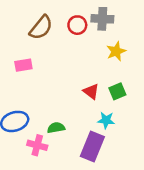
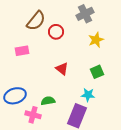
gray cross: (102, 19) -> (85, 14), turned -30
red circle: (77, 25) -> (56, 32), moved
red triangle: (91, 91) -> (62, 69), moved

